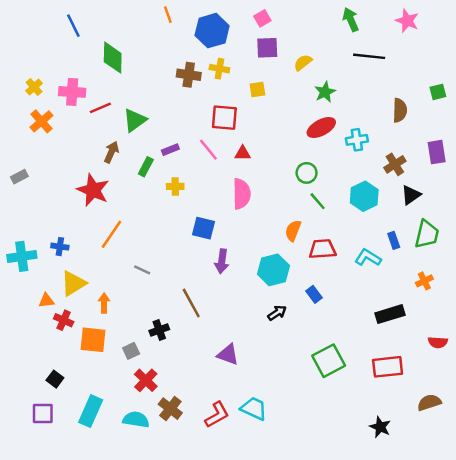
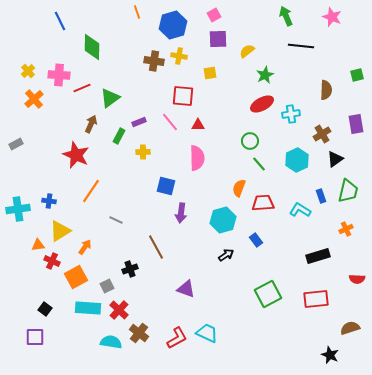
orange arrow: (104, 303) -> (85, 247), turned 35
orange square: (93, 340) -> (76, 277), turned -35
cyan rectangle: (91, 411) -> (88, 308), moved, turned 70
black star: (380, 427) -> (330, 355), moved

